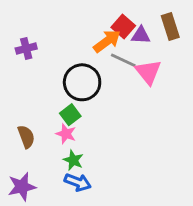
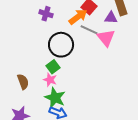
purple triangle: (141, 35) -> (111, 18), moved
purple cross: (26, 48) -> (46, 14), moved, turned 32
green star: (73, 160) -> (55, 98), size x1.5

